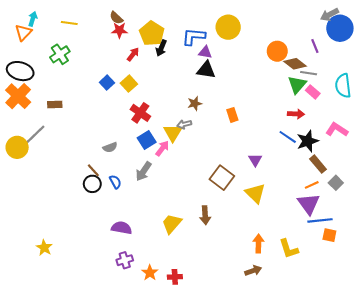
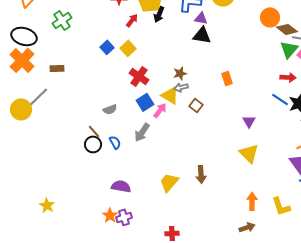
brown star: (195, 103) -> (180, 73), moved
yellow triangle: (173, 133) -> (170, 95), turned -30
brown square: (222, 178) -> (196, 105), moved, size x0.6
orange star: (150, 273) -> (110, 215), moved

